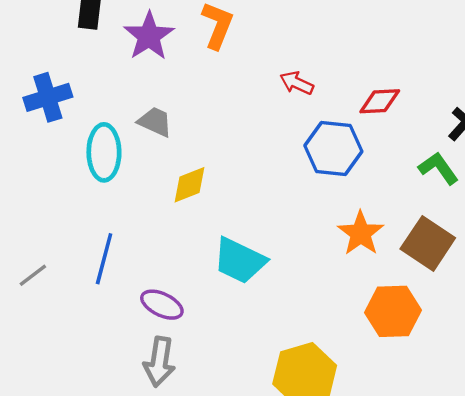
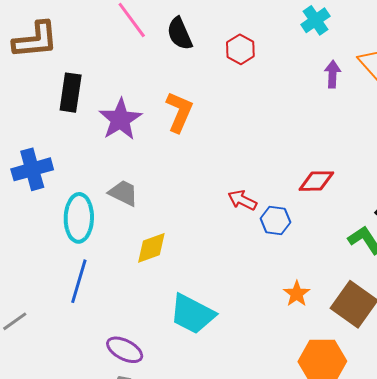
red arrow: (297, 83) -> (242, 200), moved
blue hexagon: (333, 148) -> (275, 220), size x0.6
orange star: (361, 233) -> (297, 294), size x0.7
blue line: (104, 259) -> (79, 281), moved

